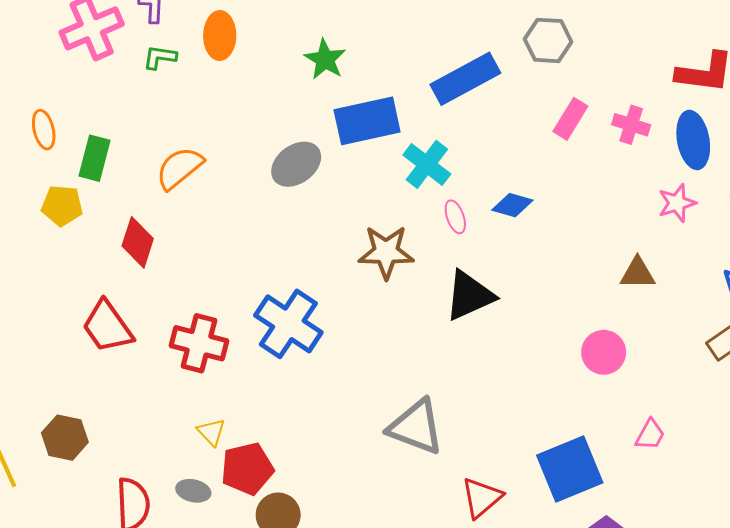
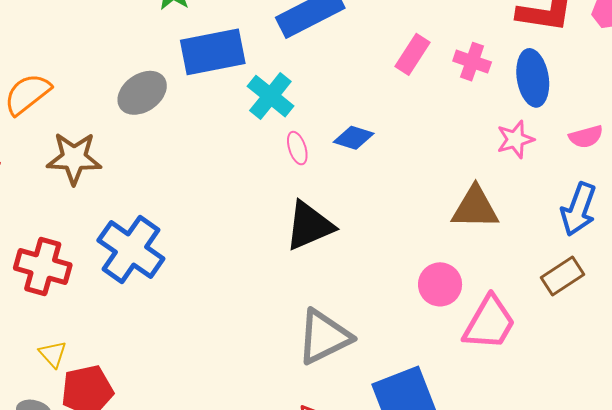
brown star: (386, 252) -> (74, 158), moved
brown triangle: (638, 273) -> (475, 208), size x1.4
gray triangle: (416, 427) -> (324, 337), moved, turned -48
pink trapezoid: (650, 435) -> (489, 323), moved, size x1.8

